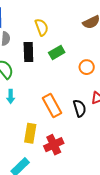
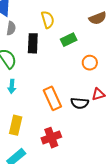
green rectangle: (57, 53) -> (69, 40), moved
black semicircle: (80, 108) -> (80, 103), turned 108
yellow rectangle: (30, 133) -> (16, 125), moved

